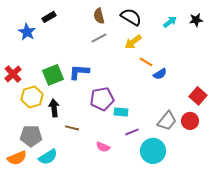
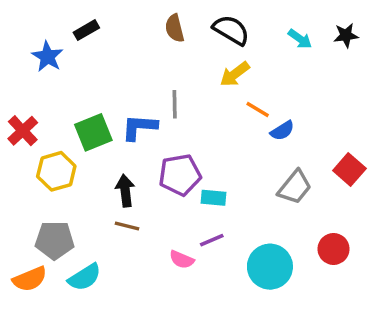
cyan arrow: (170, 22) -> (300, 39), turned 72
gray line: (99, 38) -> (175, 104), moved, turned -63
black arrow: (54, 108) -> (125, 191), moved
gray trapezoid: (167, 121) -> (295, 187), moved
red circle: (190, 121) -> (334, 249), moved
purple line: (132, 132) -> (212, 240), moved

